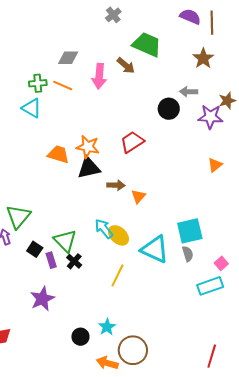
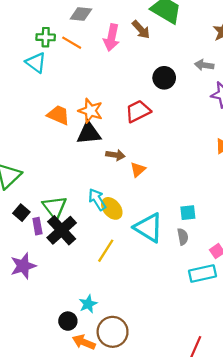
black circle: (169, 109) -> (164, 78), moved
cyan square: (190, 231) -> (188, 213), size x0.6
black cross: (74, 261) -> (62, 230), size x1.8
black circle: (80, 337) -> (68, 321), moved

